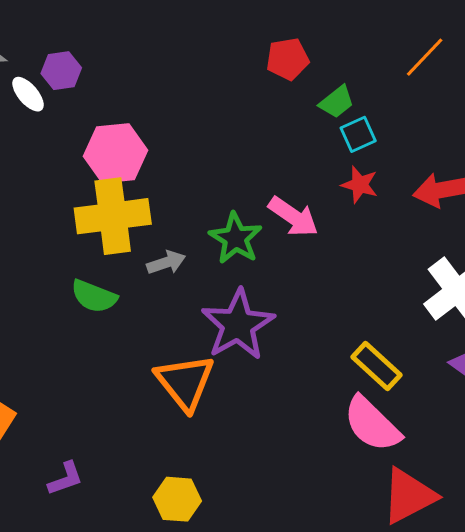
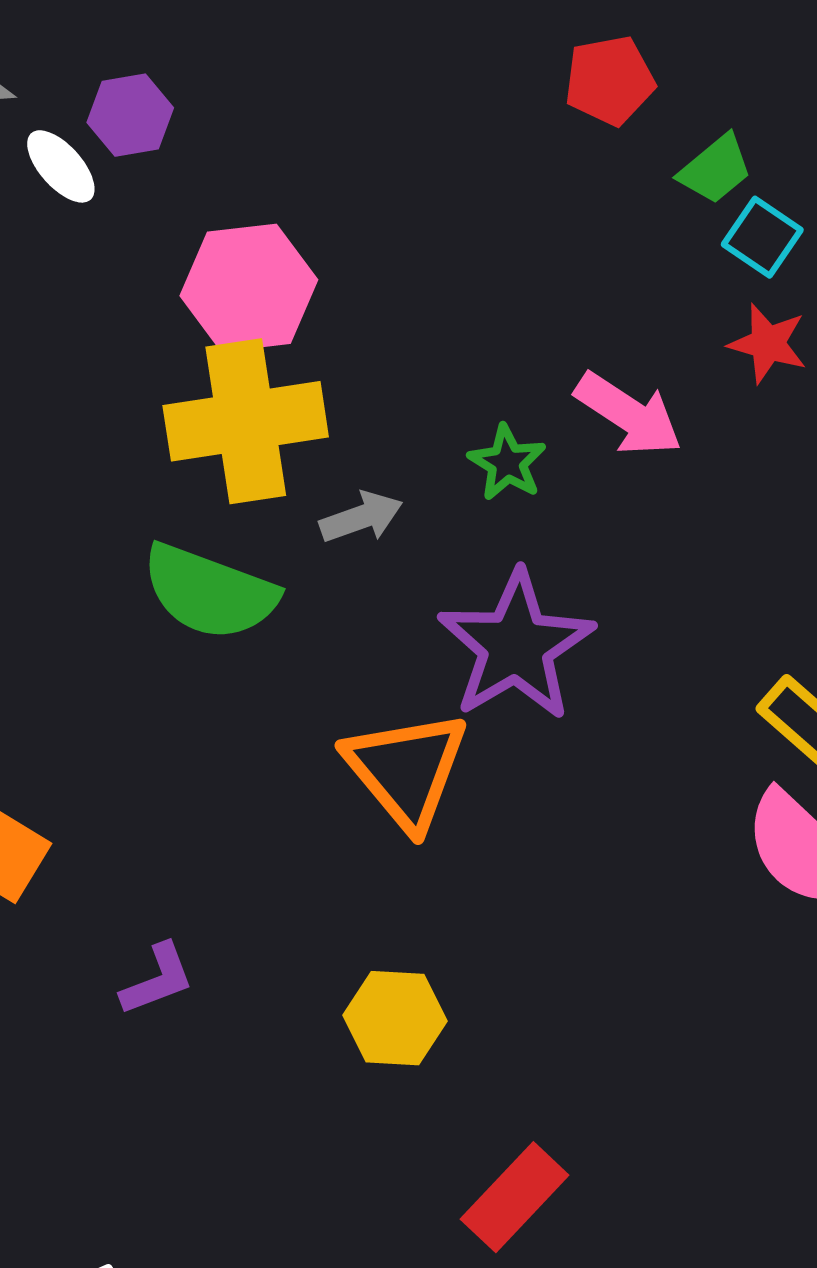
cyan square: (358, 134) -> (762, 237), turned -30
green star: (236, 238) -> (507, 463), size x0.7
green semicircle: (94, 296) -> (210, 592), size x1.4

